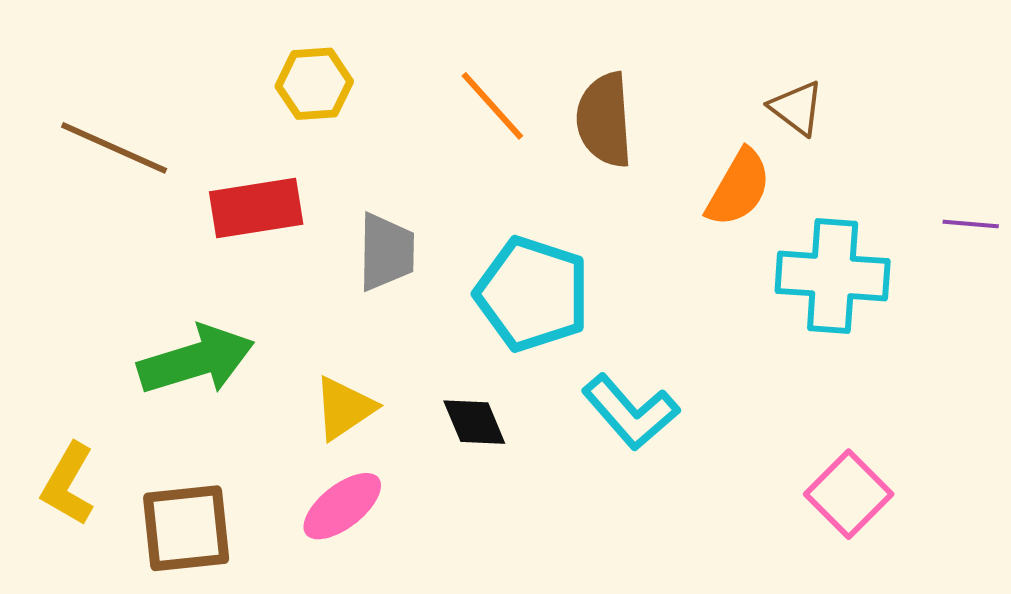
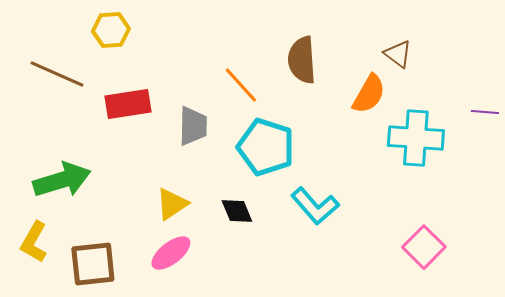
yellow hexagon: (314, 84) -> (111, 30), moved
orange line: (492, 106) -> (241, 85), moved
green arrow: (196, 360) -> (62, 180), moved

